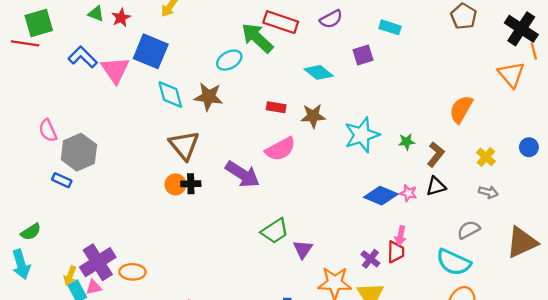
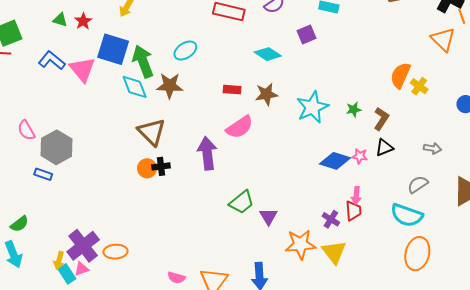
green arrow: (257, 38) -> (143, 61), moved, turned 32
yellow cross: (486, 157) -> (419, 86), moved
purple arrow: (243, 174) -> (207, 153), turned -124

